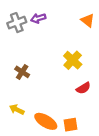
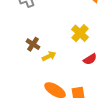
yellow arrow: (17, 110) -> (49, 56), moved, turned 128

